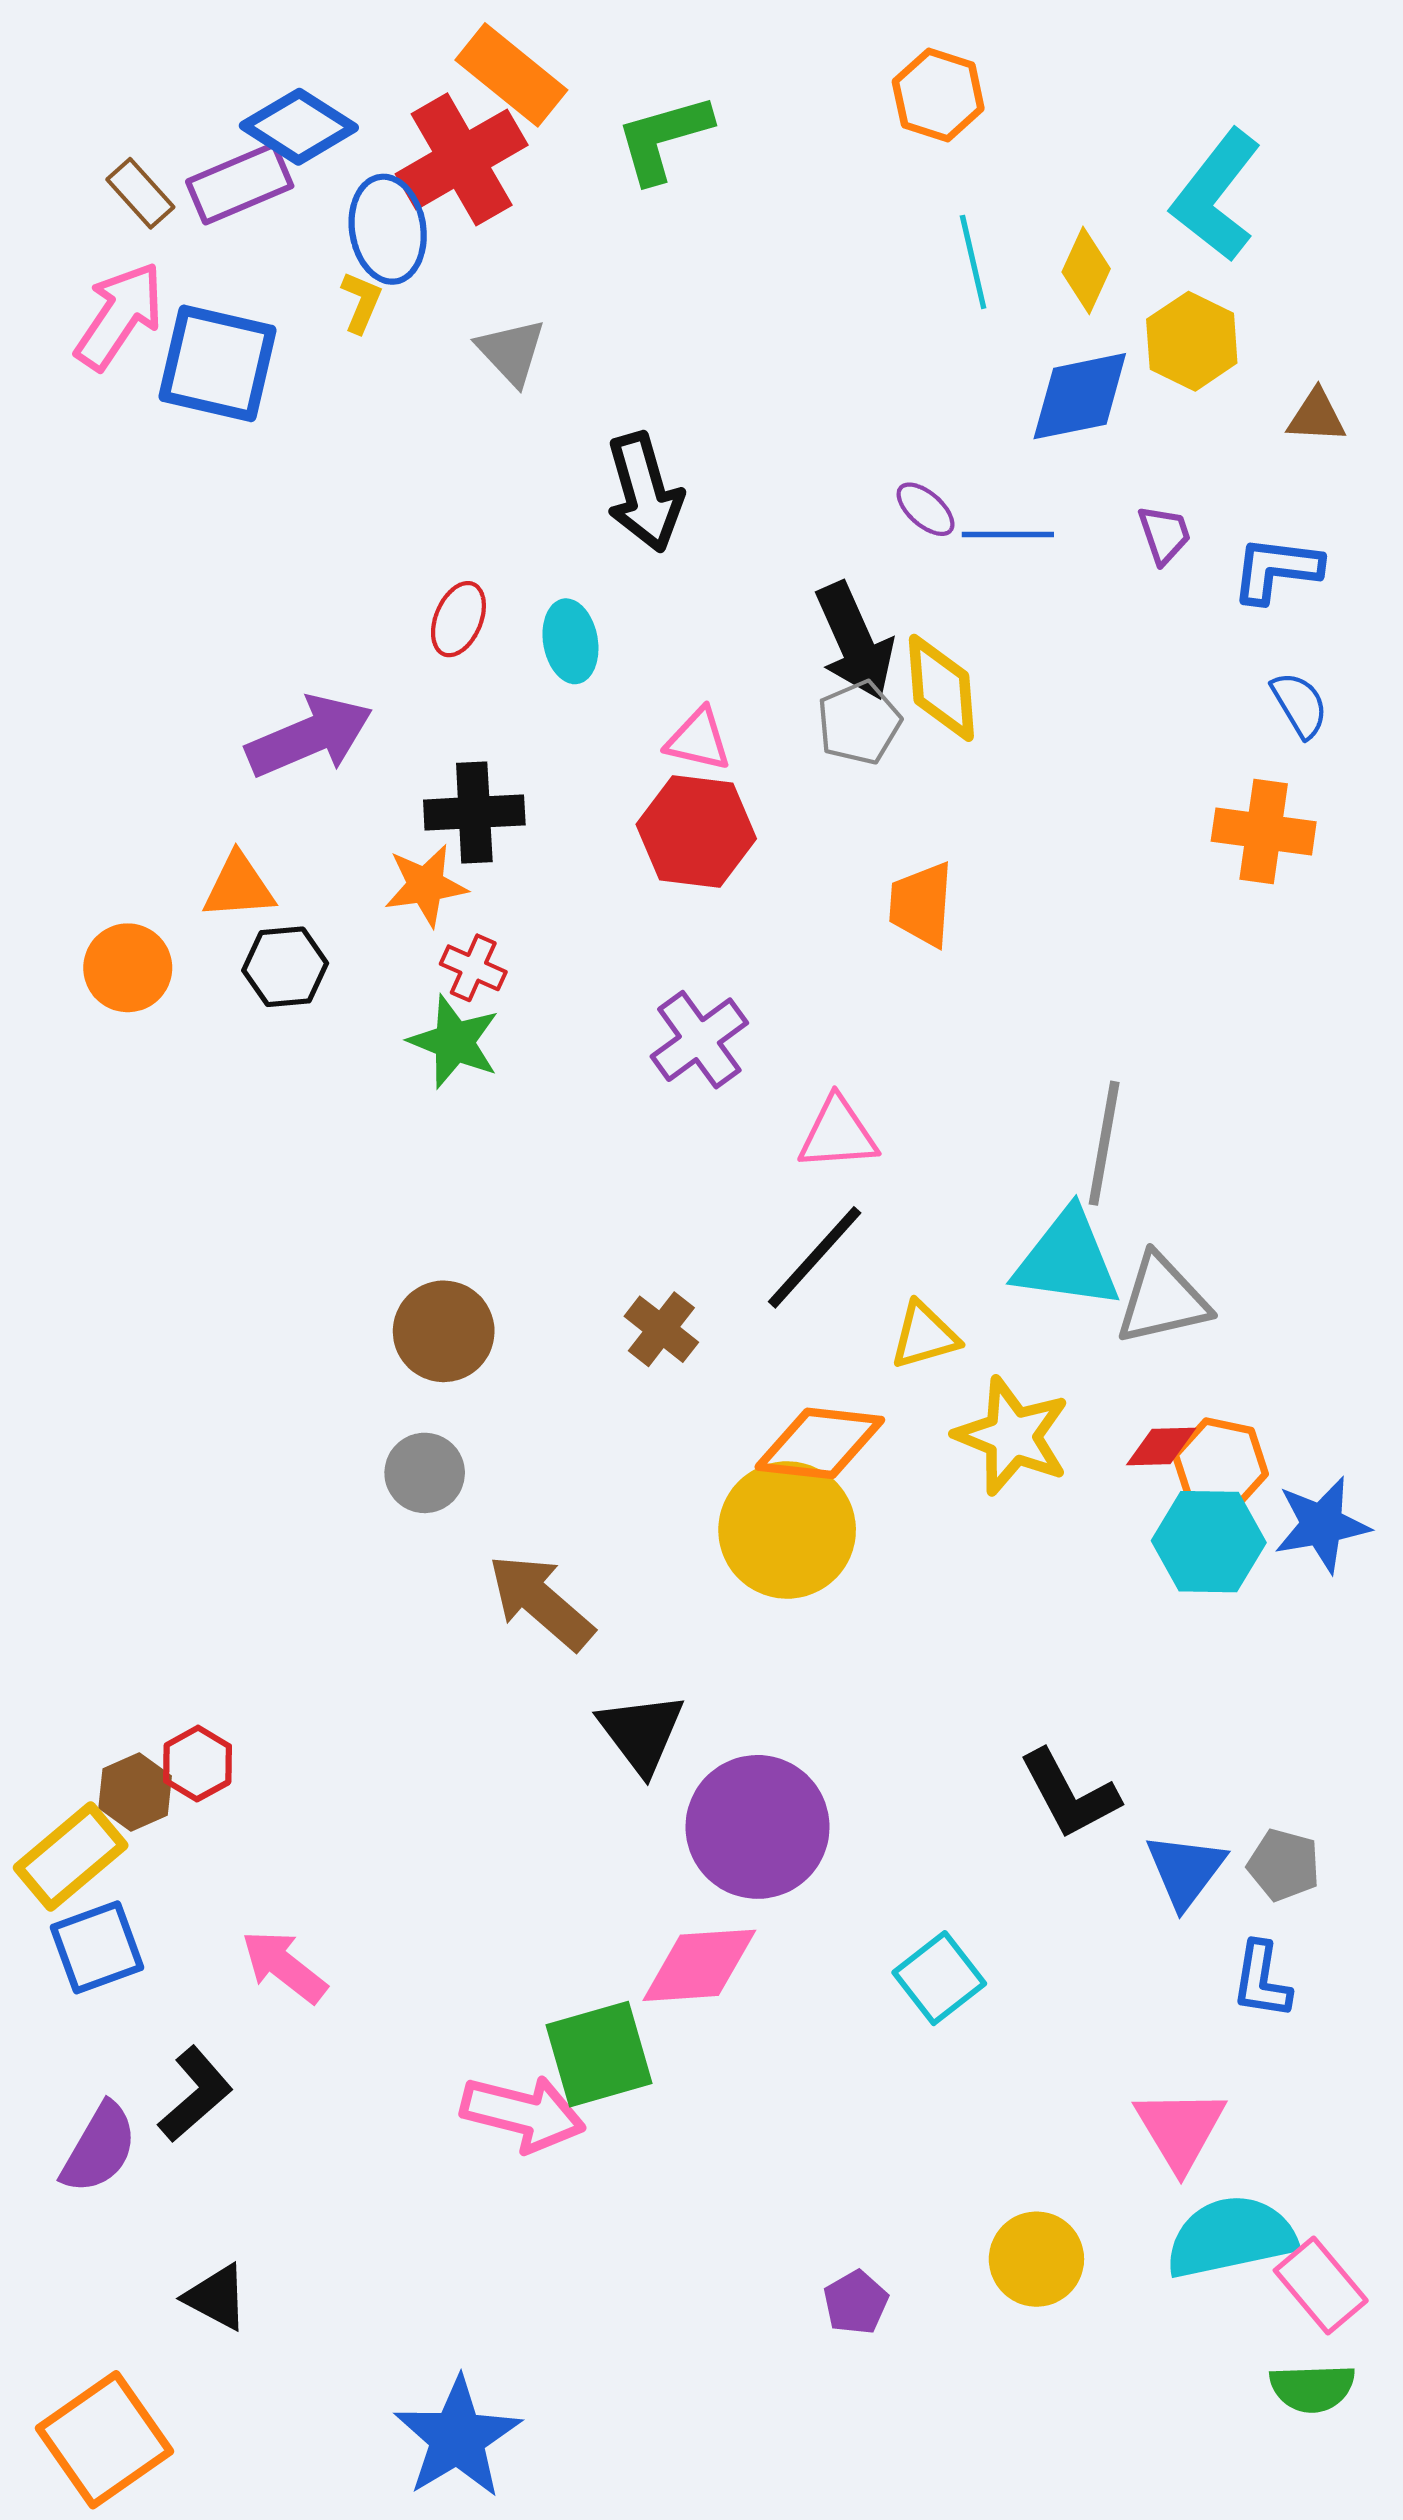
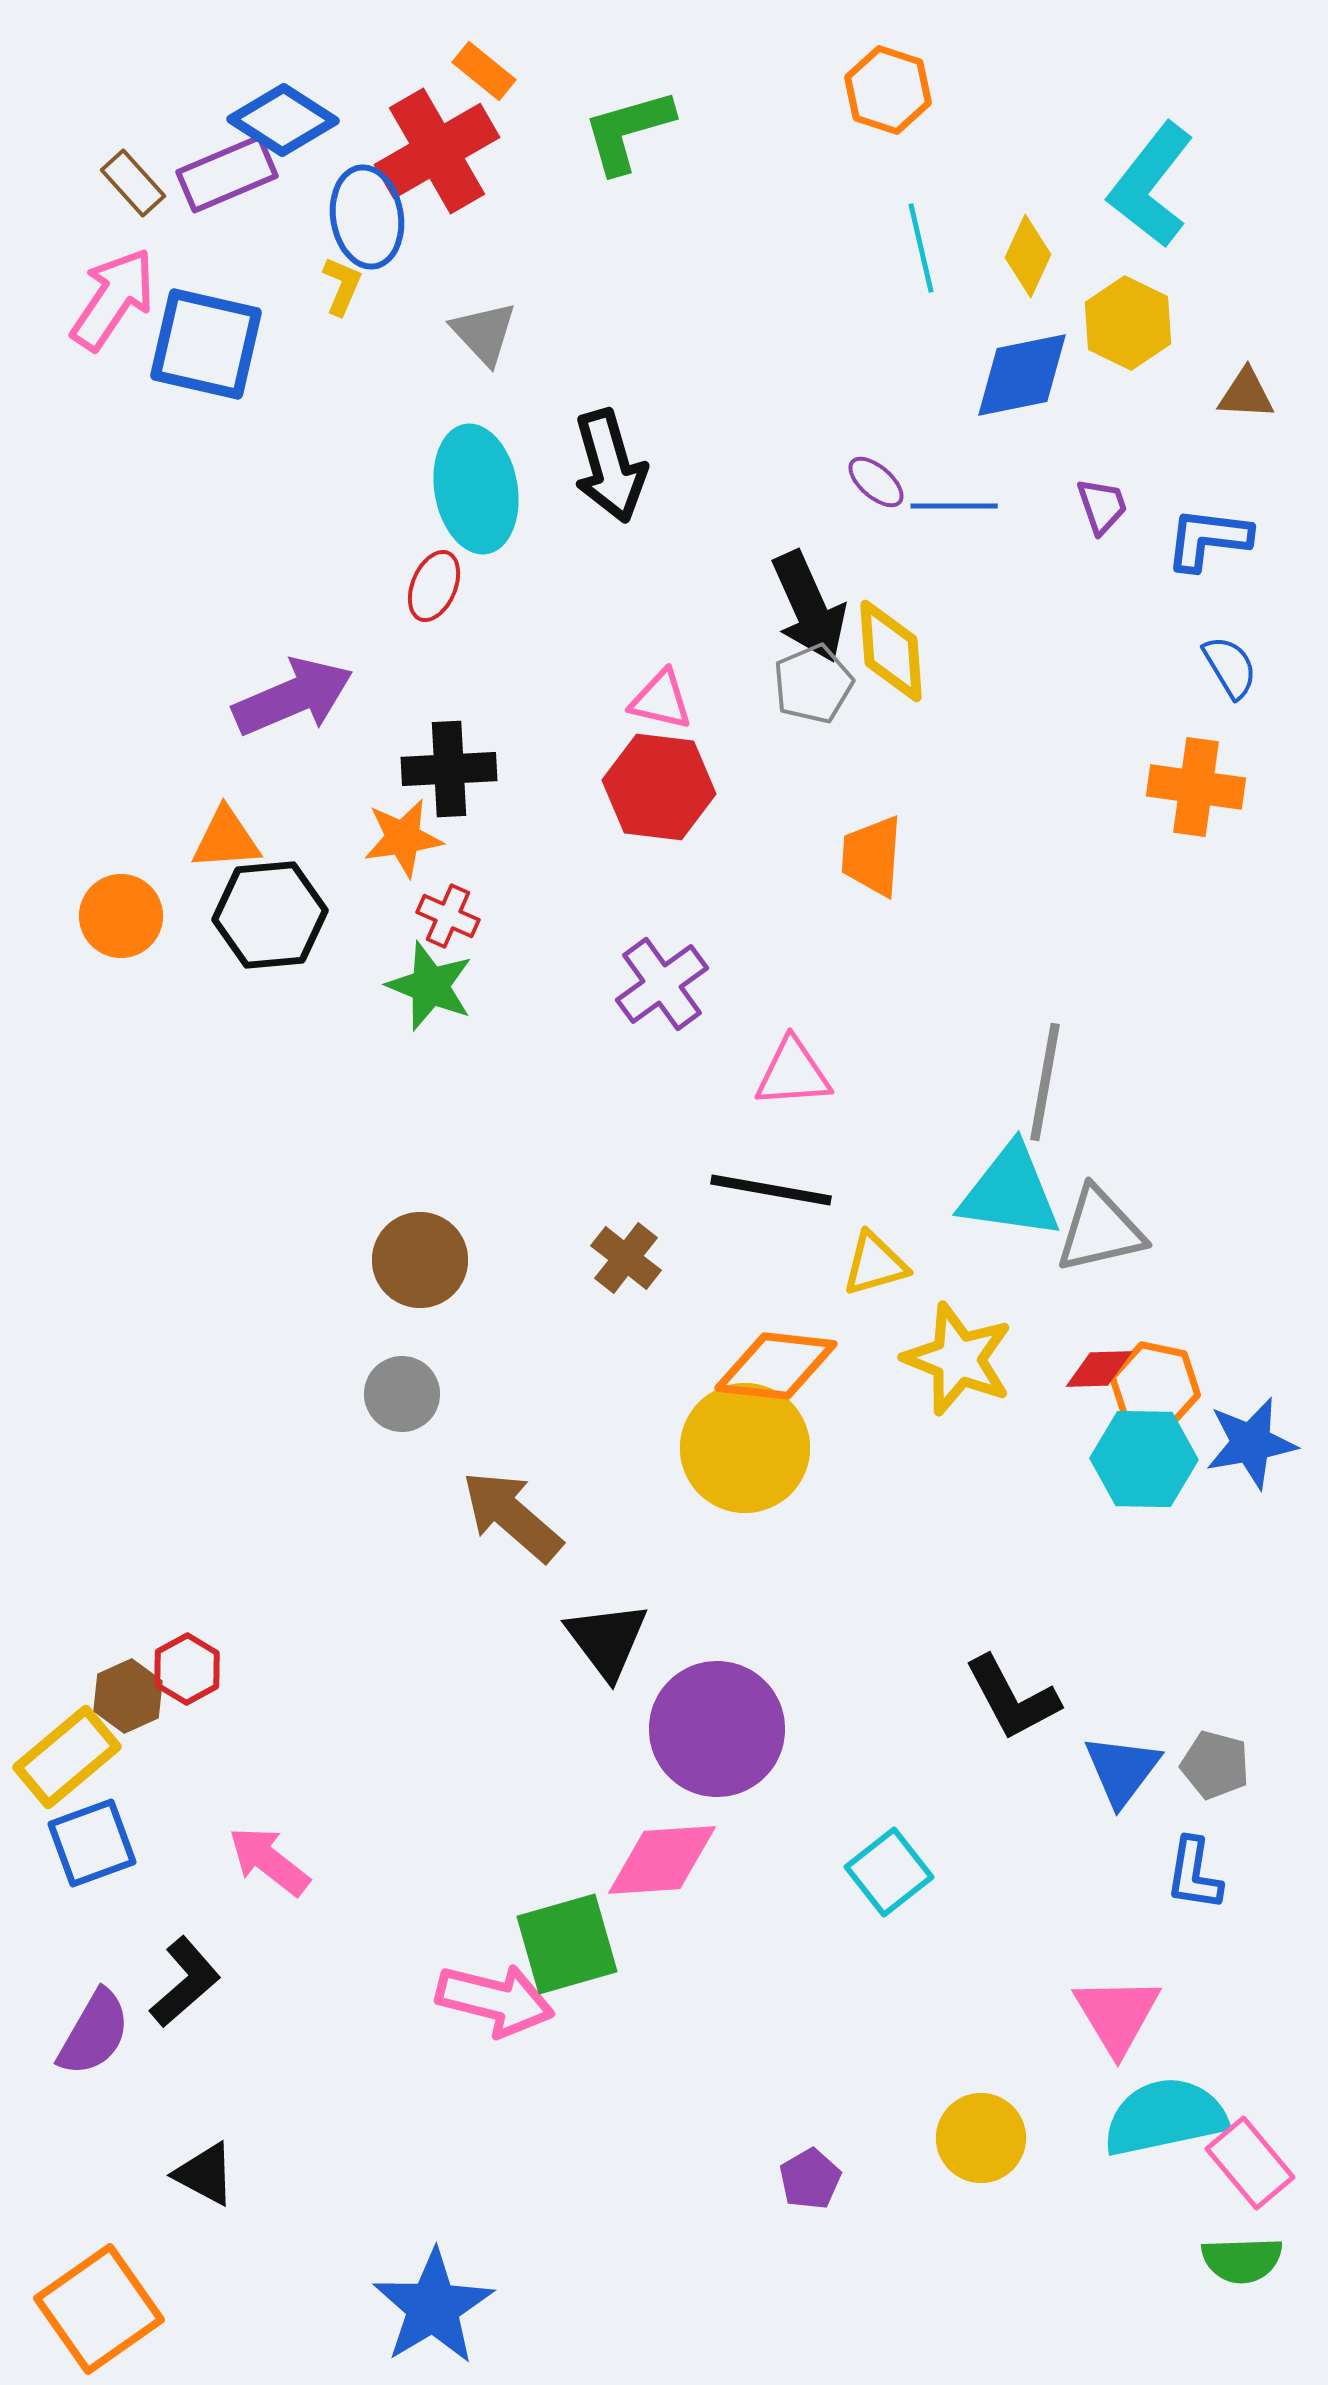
orange rectangle: (511, 75) -> (484, 71), size x0.6
cyan ellipse: (570, 641) -> (476, 489), moved, size x1.6
black hexagon: (285, 967) -> (270, 915), size x1.4
black line: (815, 1257) -> (771, 1190), turned 58

